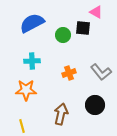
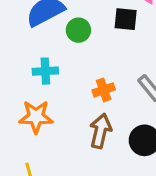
green circle: (63, 35) -> (78, 30), moved
brown arrow: (61, 114) -> (100, 131), moved

